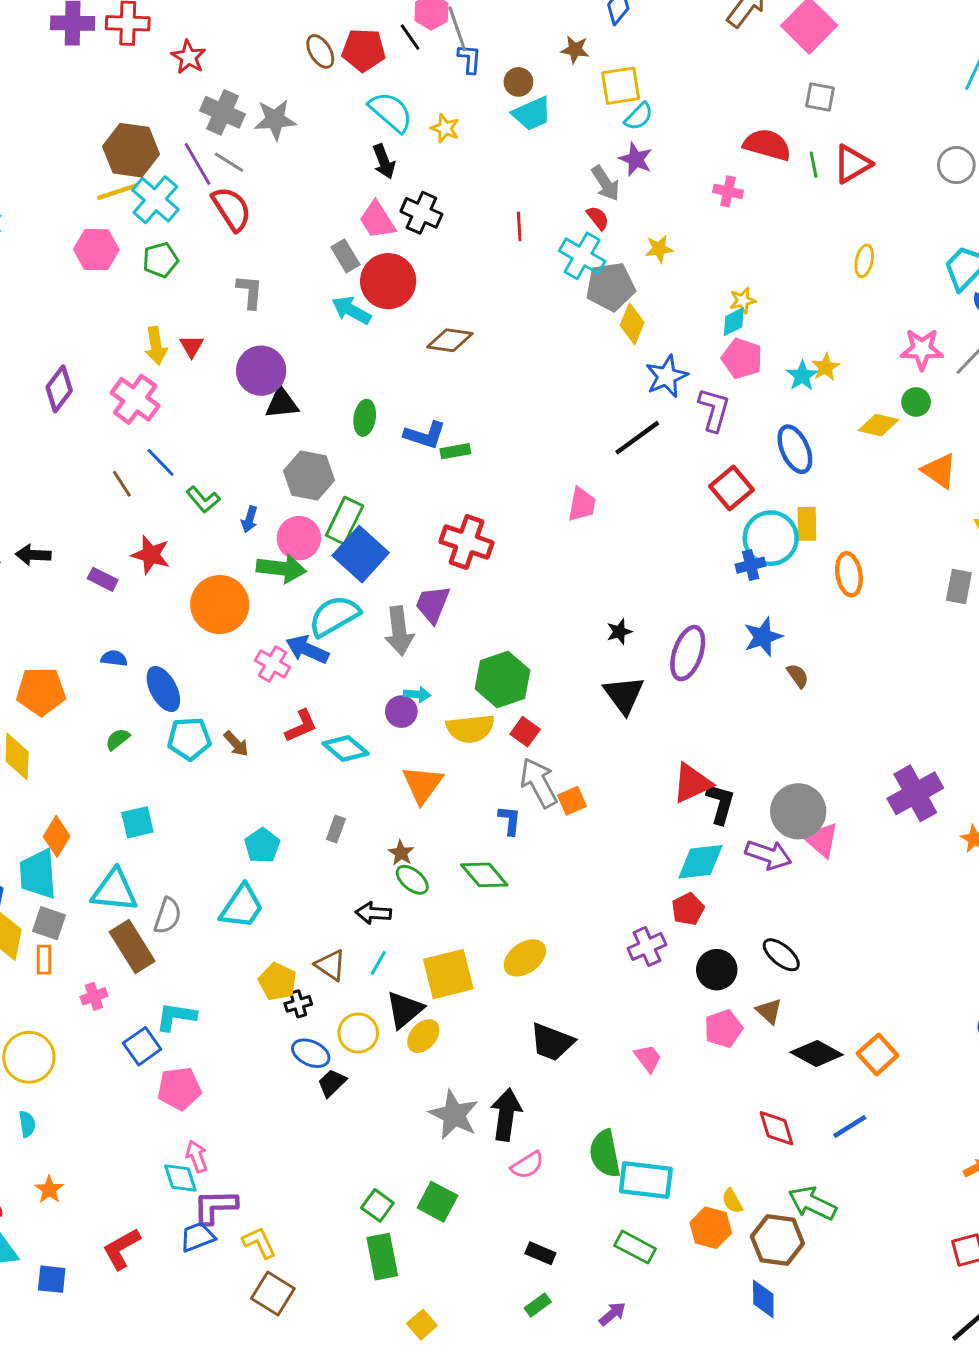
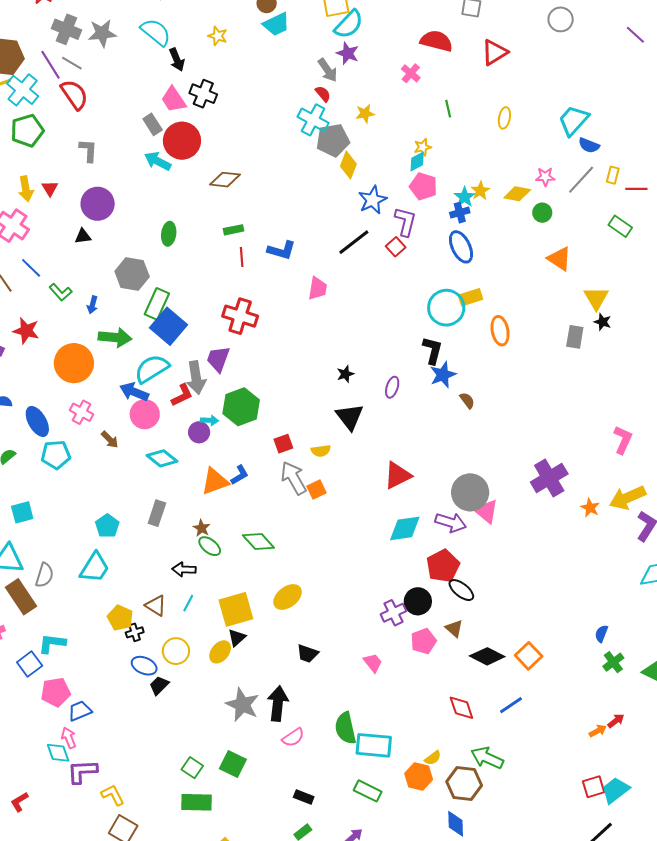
cyan semicircle: (391, 112) -> (156, 32), moved
cyan semicircle: (639, 116) -> (349, 24), size x1.5
green line: (814, 165) -> (448, 109), moved
gray circle: (956, 165) -> (561, 19), moved
pink cross: (728, 191) -> (411, 73), turned 30
red line: (519, 226) -> (242, 257), moved
green pentagon: (160, 260) -> (27, 131), size x1.4
pink star: (922, 349) -> (545, 177), size x0.7
black triangle: (282, 403) -> (83, 236), moved, size x0.7
yellow diamond: (879, 425) -> (517, 194), moved
blue L-shape: (425, 435) -> (282, 250), moved
green rectangle: (455, 451) -> (233, 230), moved
red square: (731, 488) -> (396, 247), moved, size x0.7
yellow rectangle: (807, 524) -> (471, 297), turned 75
pink circle: (299, 538) -> (145, 414), moved
blue cross: (751, 565) -> (460, 213), moved
purple ellipse: (688, 653) -> (392, 387), size x0.6
pink cross: (272, 664) -> (82, 412), moved
green hexagon: (502, 679) -> (241, 407), moved
red L-shape: (301, 726) -> (182, 395), moved
yellow semicircle: (470, 729) -> (321, 451), moved, size x0.6
red square: (525, 732) -> (283, 444), turned 36
brown arrow: (236, 744) -> (110, 440), moved
orange triangle: (422, 784) -> (215, 481), turned 36
black L-shape: (720, 803) -> (432, 350), moved
blue L-shape: (510, 820) -> (240, 475), moved, turned 55
gray rectangle: (336, 829) -> (157, 513), size x1.4
red pentagon: (688, 909) -> (443, 566), moved, size x1.5
purple cross: (647, 947) -> (393, 613), moved
black triangle: (405, 1010) -> (237, 638), moved, size x0.7
black trapezoid: (552, 1042) -> (307, 654), size x0.7
yellow semicircle: (732, 1201) -> (433, 758), turned -96
blue trapezoid: (197, 1237) -> (80, 711), moved
red L-shape: (121, 1249) -> (19, 802), size x0.7
green rectangle: (382, 1257) -> (196, 802), turned -76

